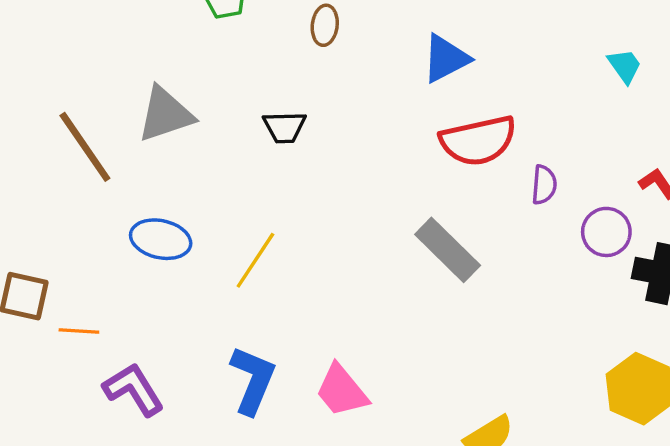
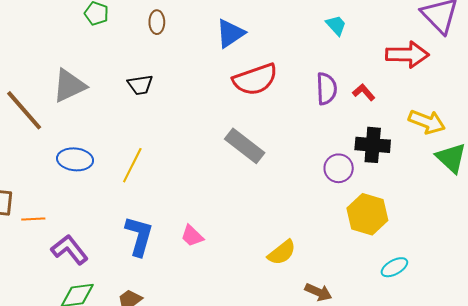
purple semicircle: (544, 185) -> (327, 89), moved, size x1.4
purple circle: (606, 232) -> (339, 168), moved
pink trapezoid: (342, 391) -> (192, 236), size x0.7

